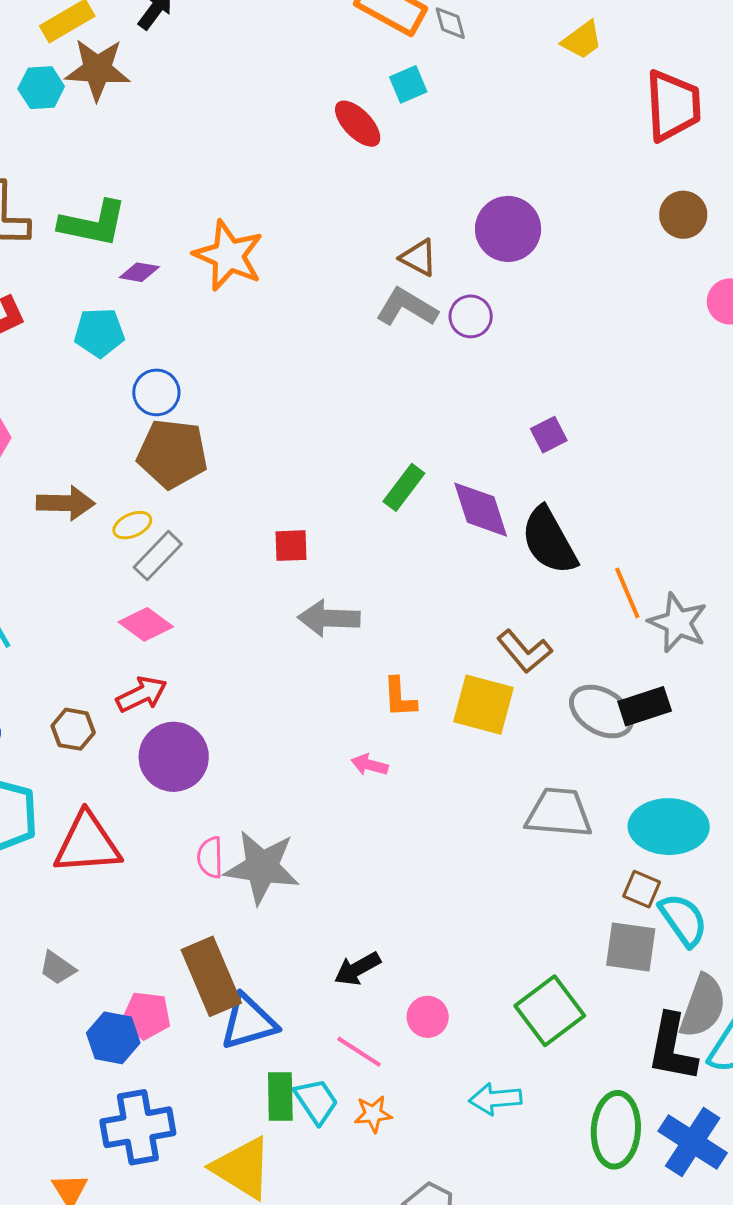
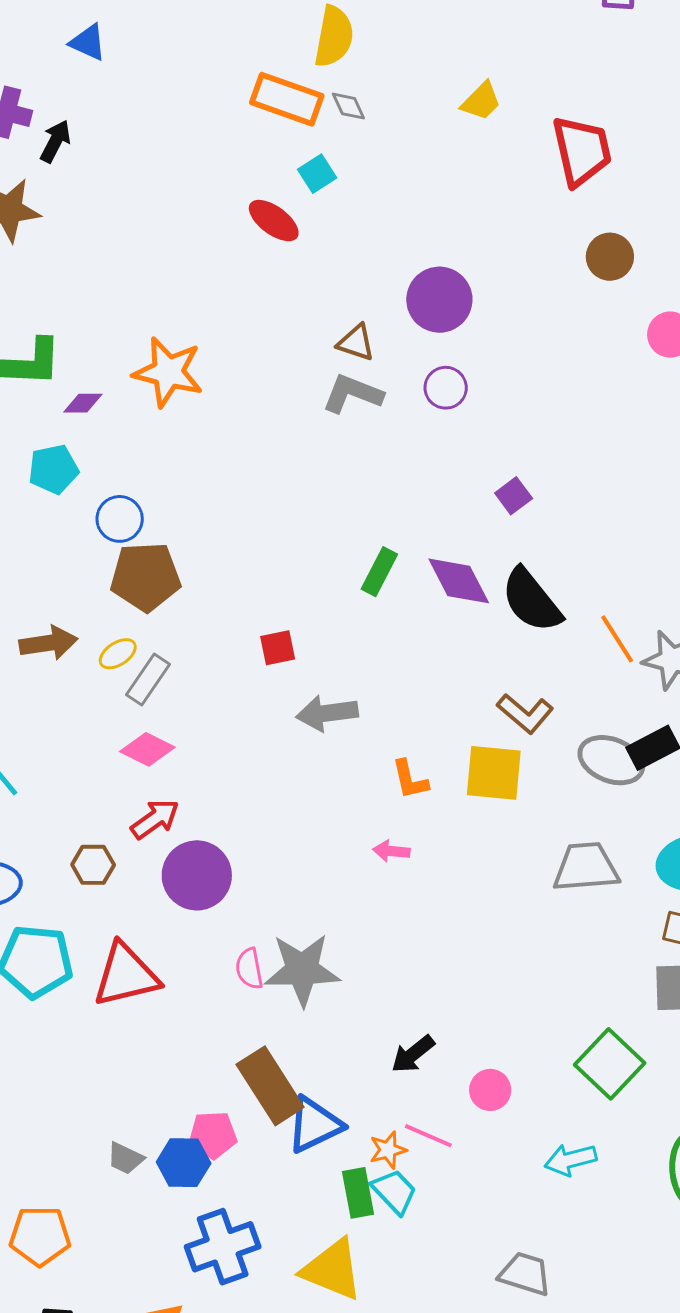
purple circle: (471, 316) -> (446, 388), moved
gray trapezoid: (57, 968) -> (125, 1158), moved
orange star: (373, 1114) -> (388, 1150), moved

